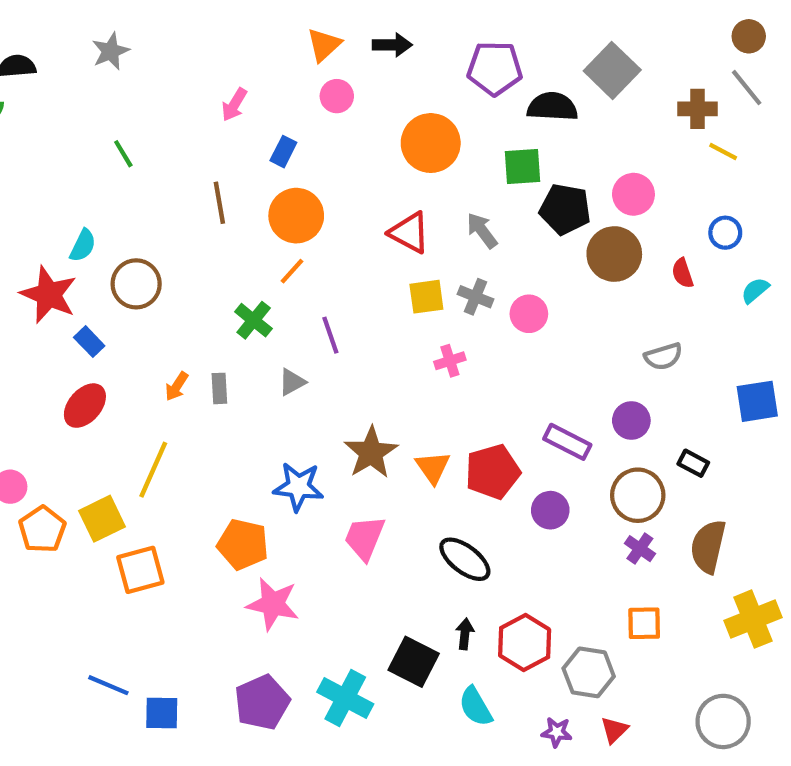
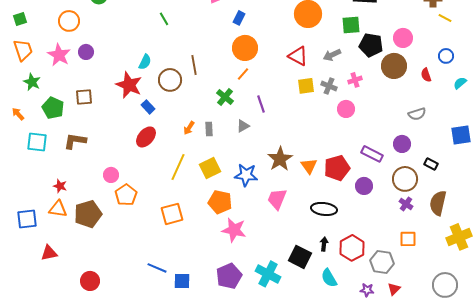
brown line: (219, 203) -> (194, 65), moved
gray arrow: (482, 231) -> (332, 55), turned -78
pink circle: (529, 314) -> (346, 109), moved
pink cross: (450, 361) -> (355, 80), moved
yellow square: (102, 519) -> (210, 168), moved
black ellipse: (465, 559) -> (324, 209), turned -30

